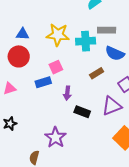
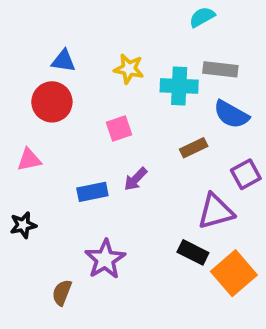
yellow star: (58, 35) -> (129, 69), size x0.7
blue rectangle: (43, 82) -> (92, 192), moved
purple arrow: (67, 93) -> (136, 179), turned 32
black rectangle: (82, 112) -> (193, 252), moved

